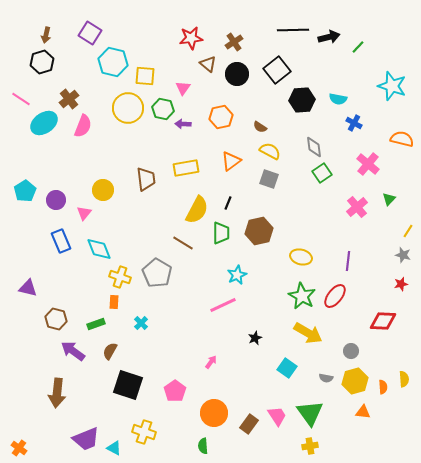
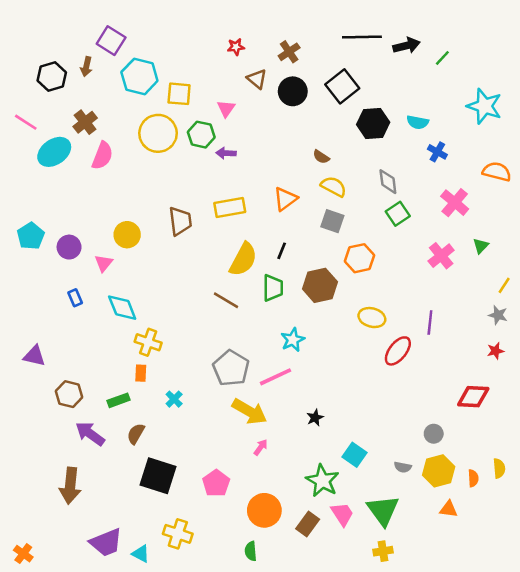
brown arrow: (46, 35) -> (86, 67), moved
red star: (191, 38) -> (236, 47), size x0.6
orange hexagon: (221, 117) -> (360, 258), moved
blue rectangle: (61, 241) -> (75, 298), size x0.6
gray pentagon: (157, 273) -> (231, 368), moved
green star: (302, 296) -> (322, 481), moved
red ellipse: (335, 296) -> (398, 351), moved
yellow arrow: (308, 333) -> (249, 411), moved

